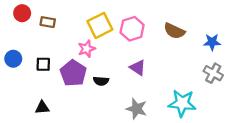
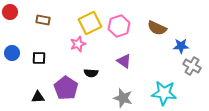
red circle: (22, 13) -> (10, 12), moved
blue star: (212, 42) -> (181, 46), moved
purple pentagon: (73, 73) -> (66, 88), moved

